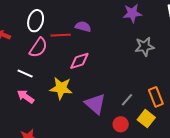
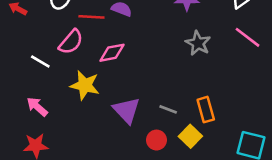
gray star: (145, 47) -> (198, 43), turned 30
pink semicircle: (38, 48) -> (71, 42), moved
pink arrow: (26, 97) -> (37, 107), moved
gray line: (127, 100) -> (168, 109), turned 64

